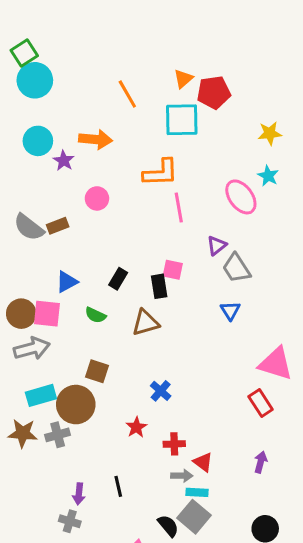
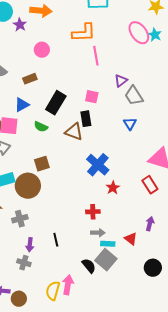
pink ellipse: (241, 197) -> (139, 33), moved
brown rectangle: (58, 226) -> (30, 79), moved
black rectangle: (118, 279) -> (56, 103), size x1.6
black rectangle: (159, 286) -> (86, 119), moved
brown triangle: (145, 323) -> (74, 132), turned 36
brown square: (97, 371) -> (42, 164), turned -35
blue cross: (161, 391) -> (98, 165), moved, size x1.6
red star: (136, 427) -> (113, 188), moved
gray cross: (58, 435) -> (20, 219), moved
red triangle: (203, 462) -> (131, 239), moved

